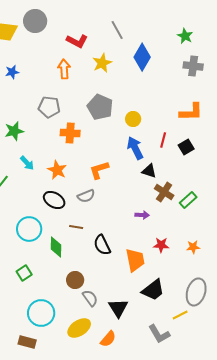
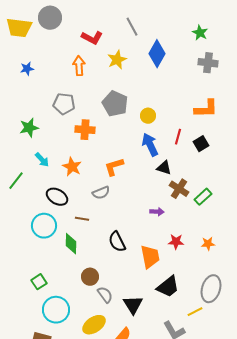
black ellipse: (54, 200) -> (57, 197), moved
brown line: (76, 227) -> (82, 219), moved
green square: (24, 273) -> (39, 282), moved

